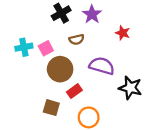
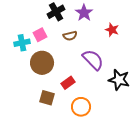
pink square: (46, 48) -> (40, 35), moved
purple semicircle: (102, 66) -> (93, 60), turned 30
brown circle: (60, 69) -> (42, 63), moved

